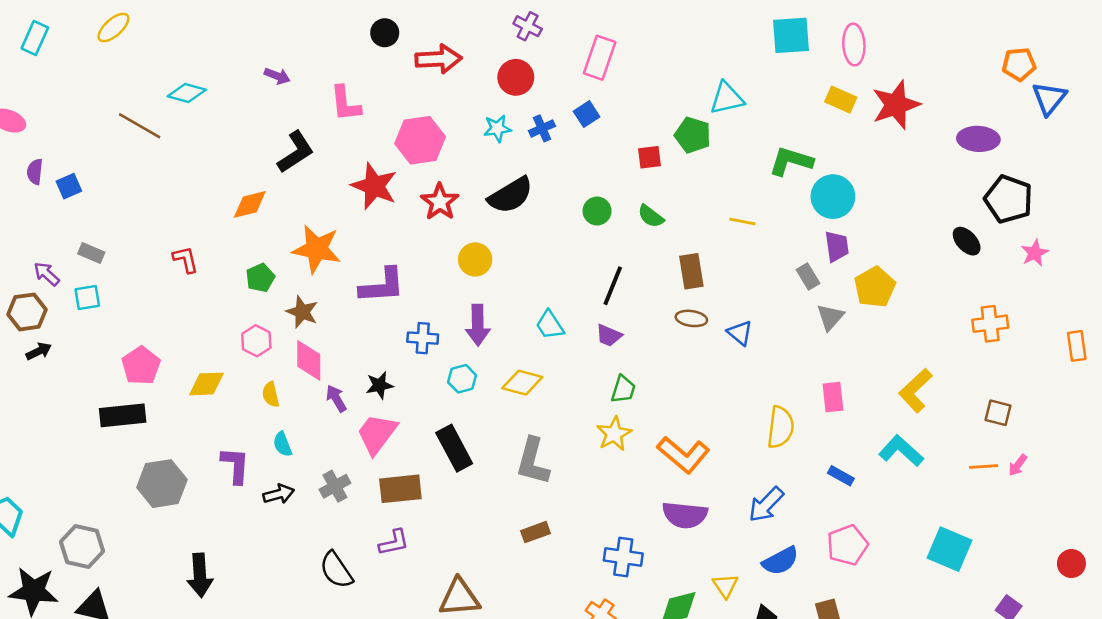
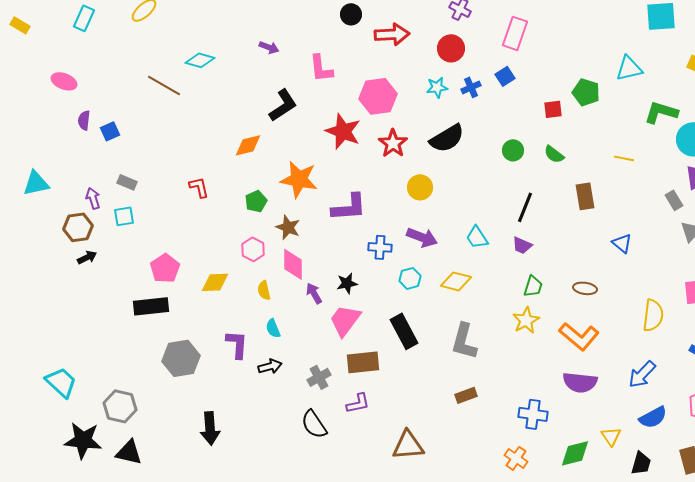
cyan triangle: (727, 98) -> (629, 68), moved
purple arrow: (47, 274) -> (93, 198), turned 30
brown ellipse: (691, 318) -> (585, 288), moved
purple arrow: (478, 325) -> (422, 237), turned -68
gray cross: (335, 486) -> (319, 377), moved

